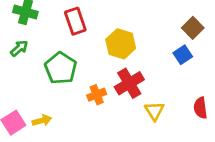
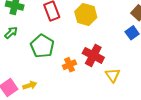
yellow hexagon: (121, 44) -> (86, 14), moved
red cross: (129, 83) -> (93, 55), turned -30

